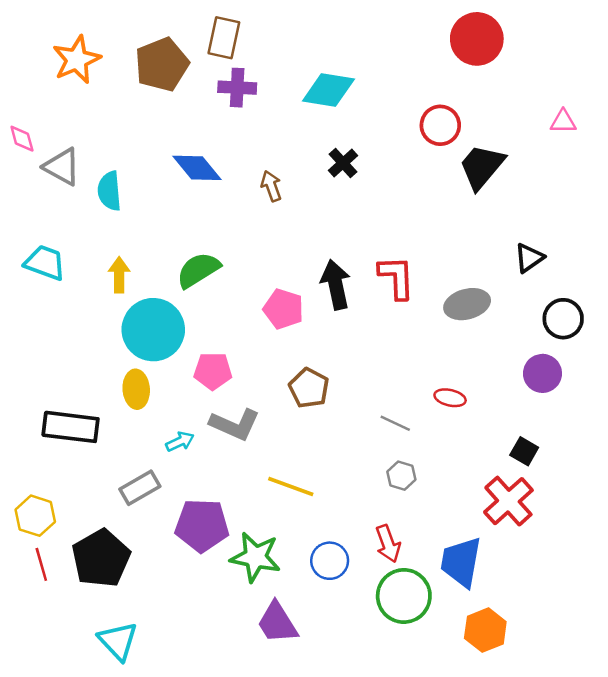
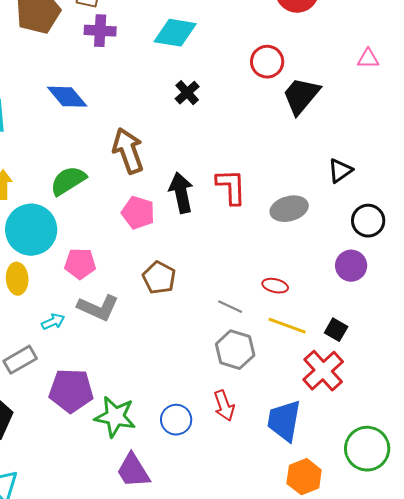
brown arrow: (271, 186) -> (128, 151), moved, size x1.8
gray hexagon: (401, 476) -> (235, 350), size x1.6
yellow line: (291, 487) -> (287, 326), moved
green circle: (404, 596) -> (367, 449), moved

